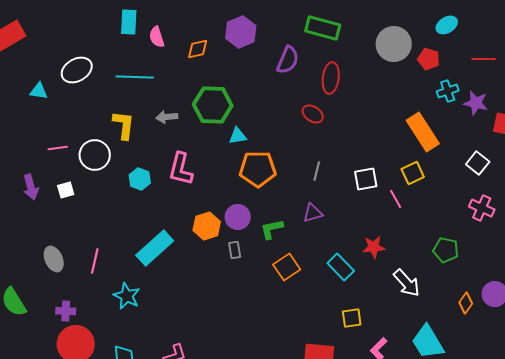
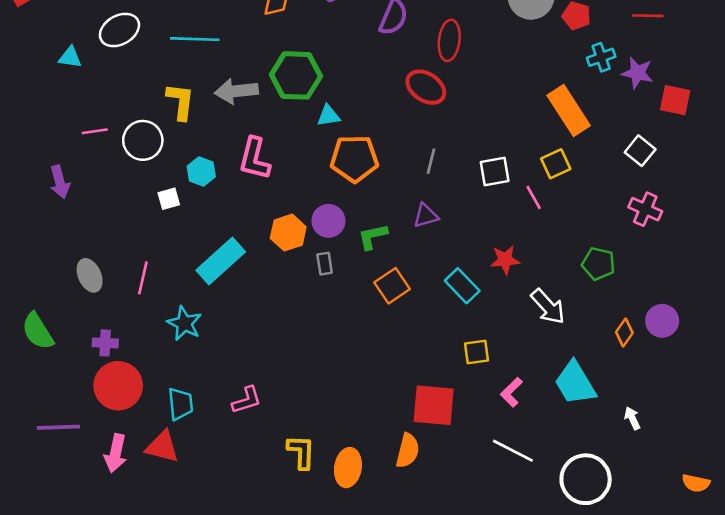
red ellipse: (313, 114) -> (426, 87), size x1.4
gray arrow: (167, 117) -> (236, 91), size x1.5
white square: (66, 190) -> (169, 199), moved

